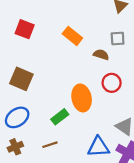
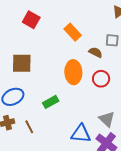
brown square: (21, 79) -> (22, 63), turned -30
orange ellipse: (82, 98) -> (73, 72), moved
brown line: (50, 145) -> (29, 127), moved, turned 72

